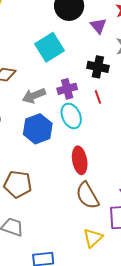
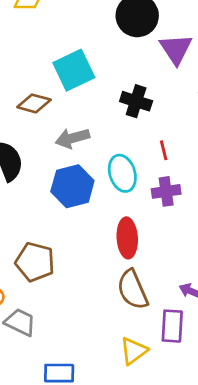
purple triangle: (98, 26) -> (176, 49), size x1.4
cyan square: (50, 47) -> (74, 70), moved
black cross: (98, 67) -> (136, 101), moved
purple cross: (67, 89) -> (166, 191), moved

